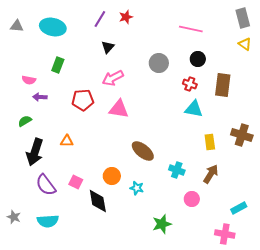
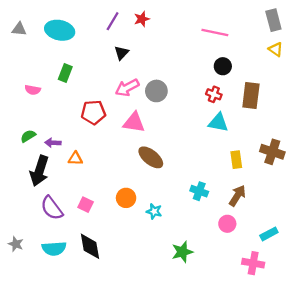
gray circle: (159, 63) -> (156, 91), moved
purple arrow: (40, 97) -> (53, 143), moved
brown ellipse: (143, 151) -> (151, 157), moved
pink circle: (192, 199) -> (227, 224), moved
black diamond: (98, 201) -> (90, 246), moved

